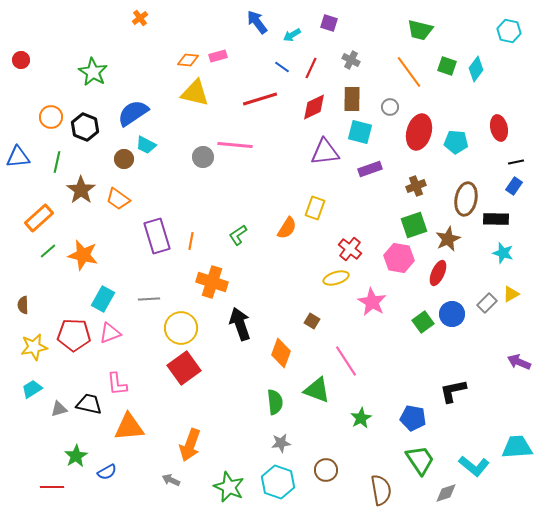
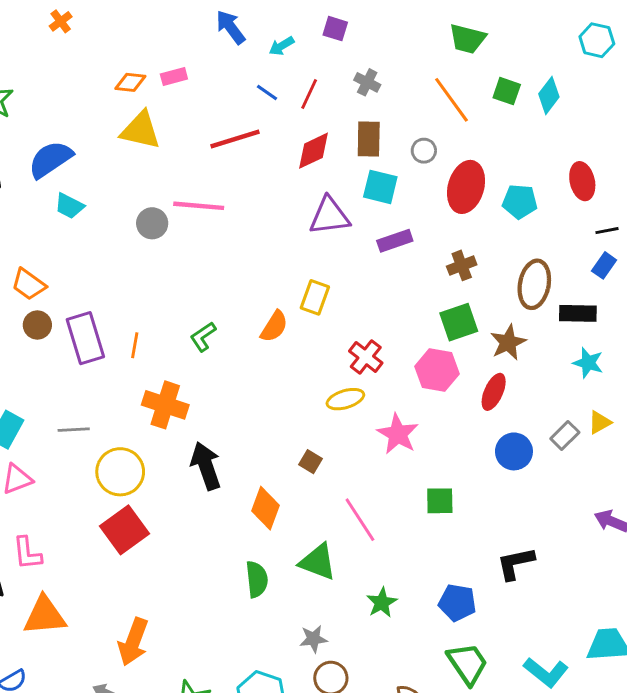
brown circle: (124, 159) -> (37, 325), moved
green square: (423, 322) -> (440, 501), moved, turned 35
gray star: (281, 443) -> (313, 639), moved

